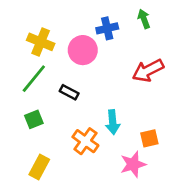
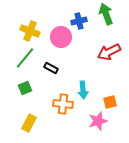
green arrow: (144, 19) -> (106, 14), size x1.5
orange cross: (85, 141) -> (63, 104), turned -30

